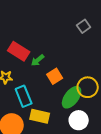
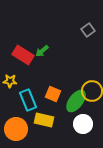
green arrow: (38, 60) -> (42, 51), moved
orange square: (55, 76) -> (53, 94), moved, turned -35

